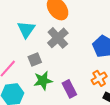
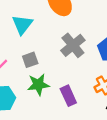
gray cross: (58, 38) -> (73, 45), moved

